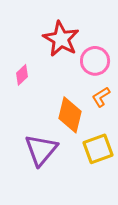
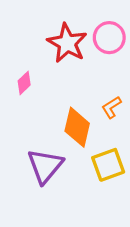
pink circle: (95, 61) -> (109, 38), moved

